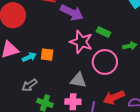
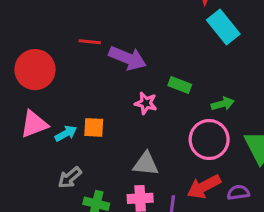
pink star: (81, 42) -> (146, 103), size x0.6
pink circle: (105, 62) -> (209, 140), moved

